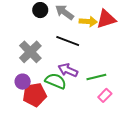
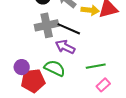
gray cross: (30, 52) -> (47, 25), moved, turned 30
purple arrow: (68, 70) -> (65, 47), moved

